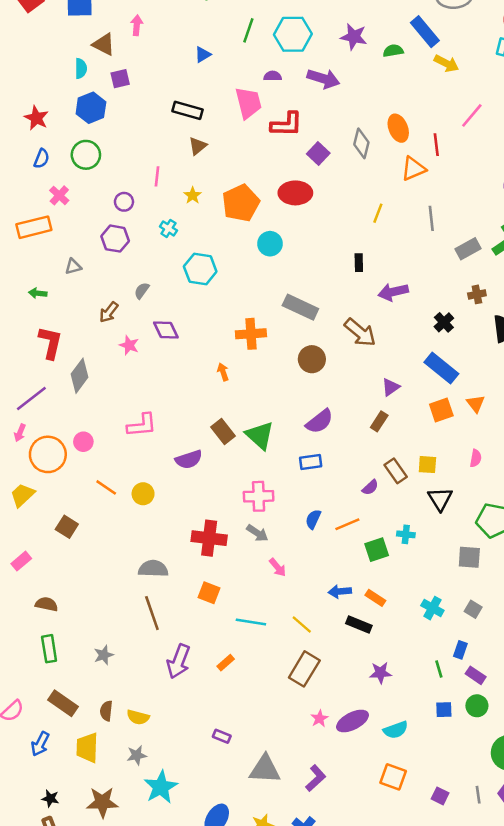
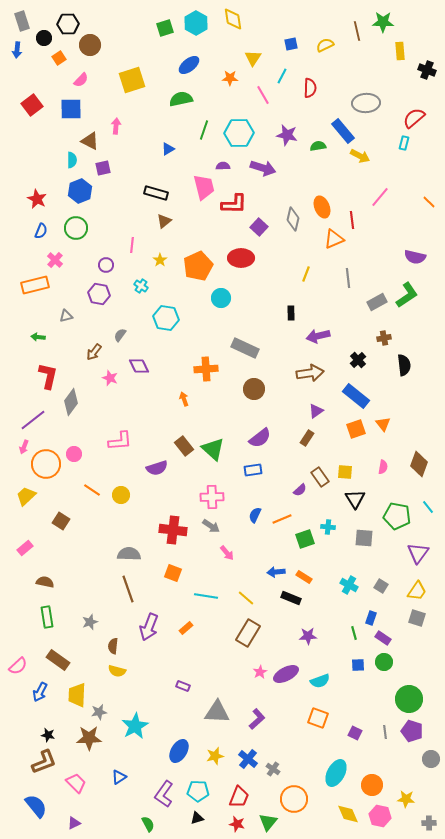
brown arrow: (360, 333) -> (310, 373), moved, turned -48
gray square: (469, 557) -> (364, 538), moved
brown semicircle: (106, 711) -> (113, 646), moved
gray star: (137, 755) -> (99, 712), moved

